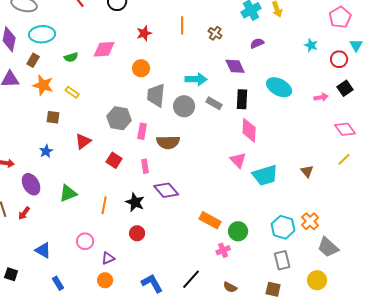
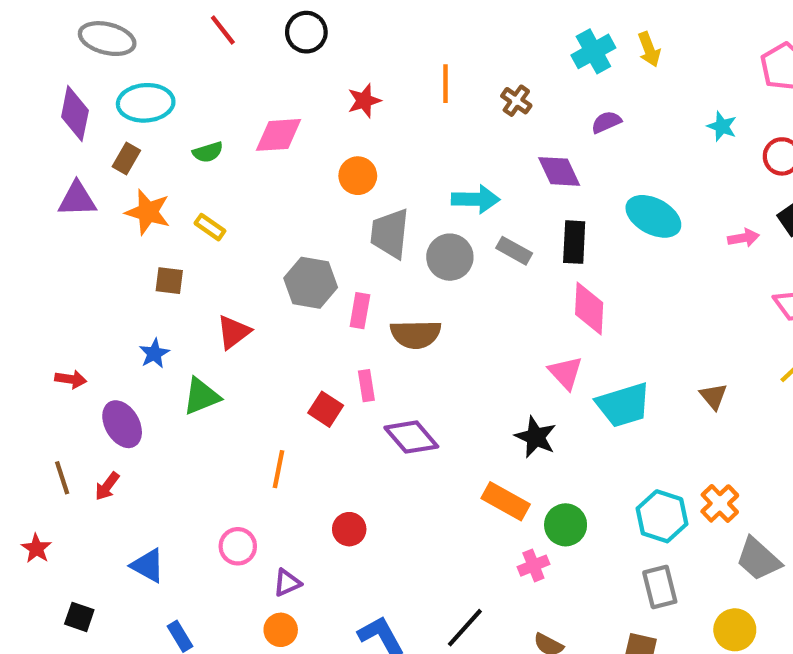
red square: (114, 160) -> (326, 409), moved
green triangle: (68, 193) -> (201, 396), moved
black star: (135, 202) -> (536, 437), moved

